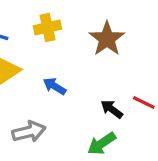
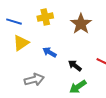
black arrow: (112, 109) -> (75, 66), moved

